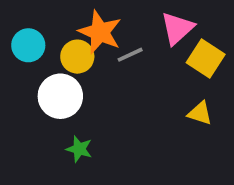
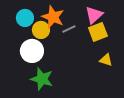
cyan circle: (28, 45) -> (25, 18), moved
yellow square: (206, 58) -> (98, 32), moved, turned 36
green star: (79, 149) -> (42, 79), size x1.6

